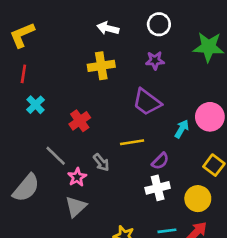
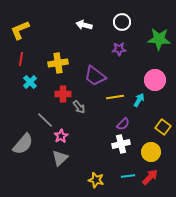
yellow cross: (101, 66) -> (58, 63), moved
purple trapezoid: (147, 102) -> (95, 76), moved
pink circle: (210, 117) -> (155, 80), moved
red cross: (80, 121) -> (63, 94), turned 35
yellow line: (132, 142) -> (115, 97), moved
gray arrow: (101, 162) -> (79, 107), moved

